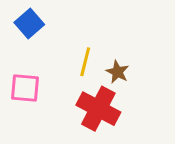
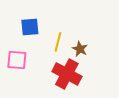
blue square: (29, 23) -> (30, 27), moved, turned 36

